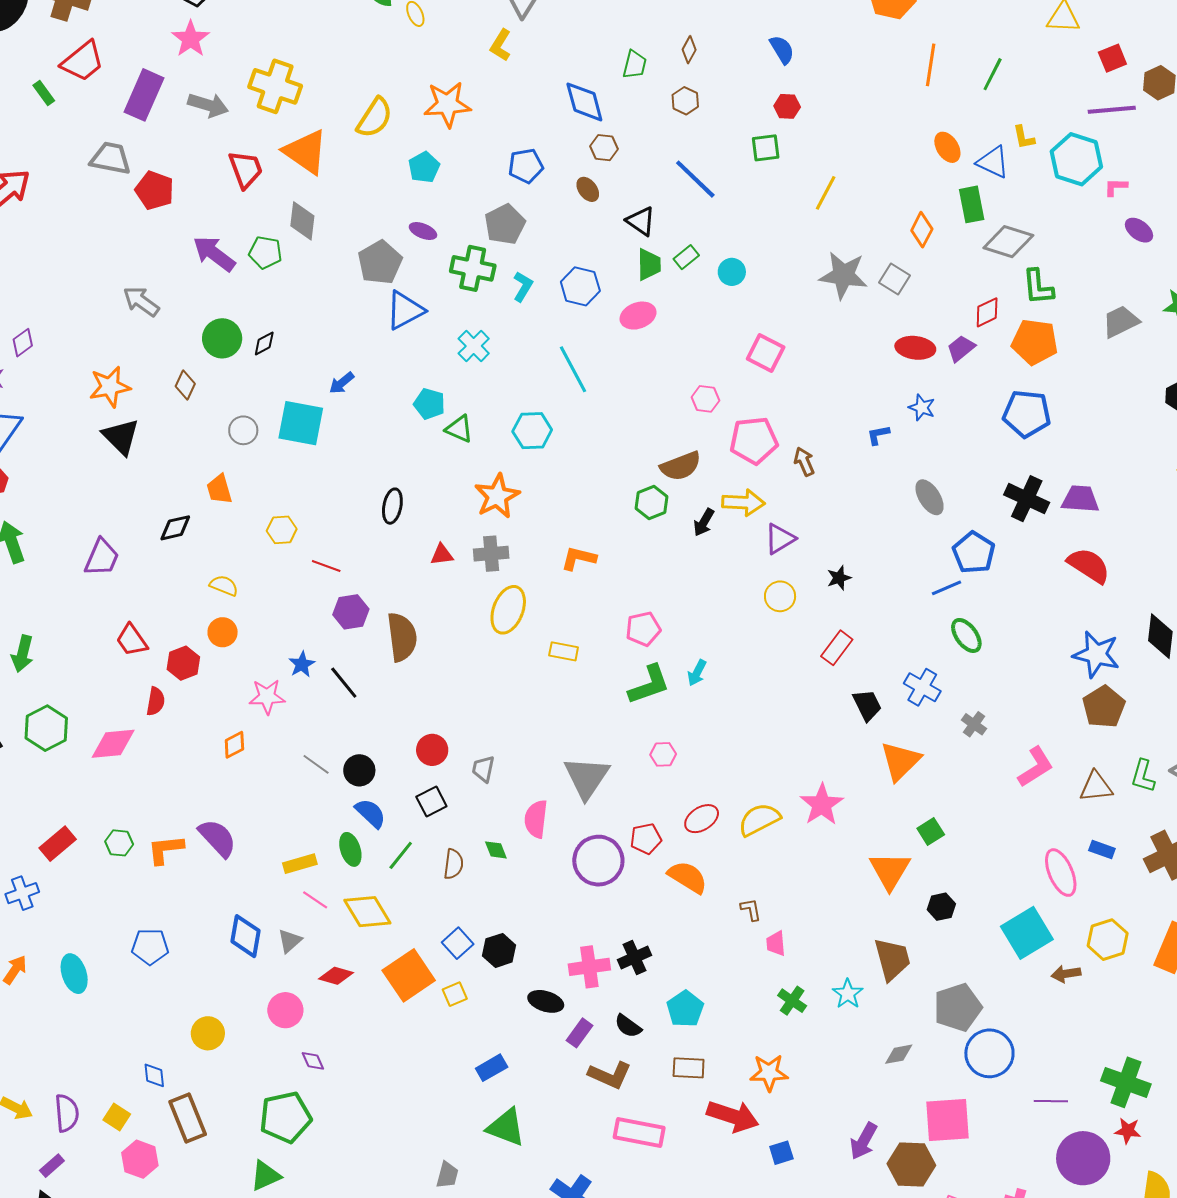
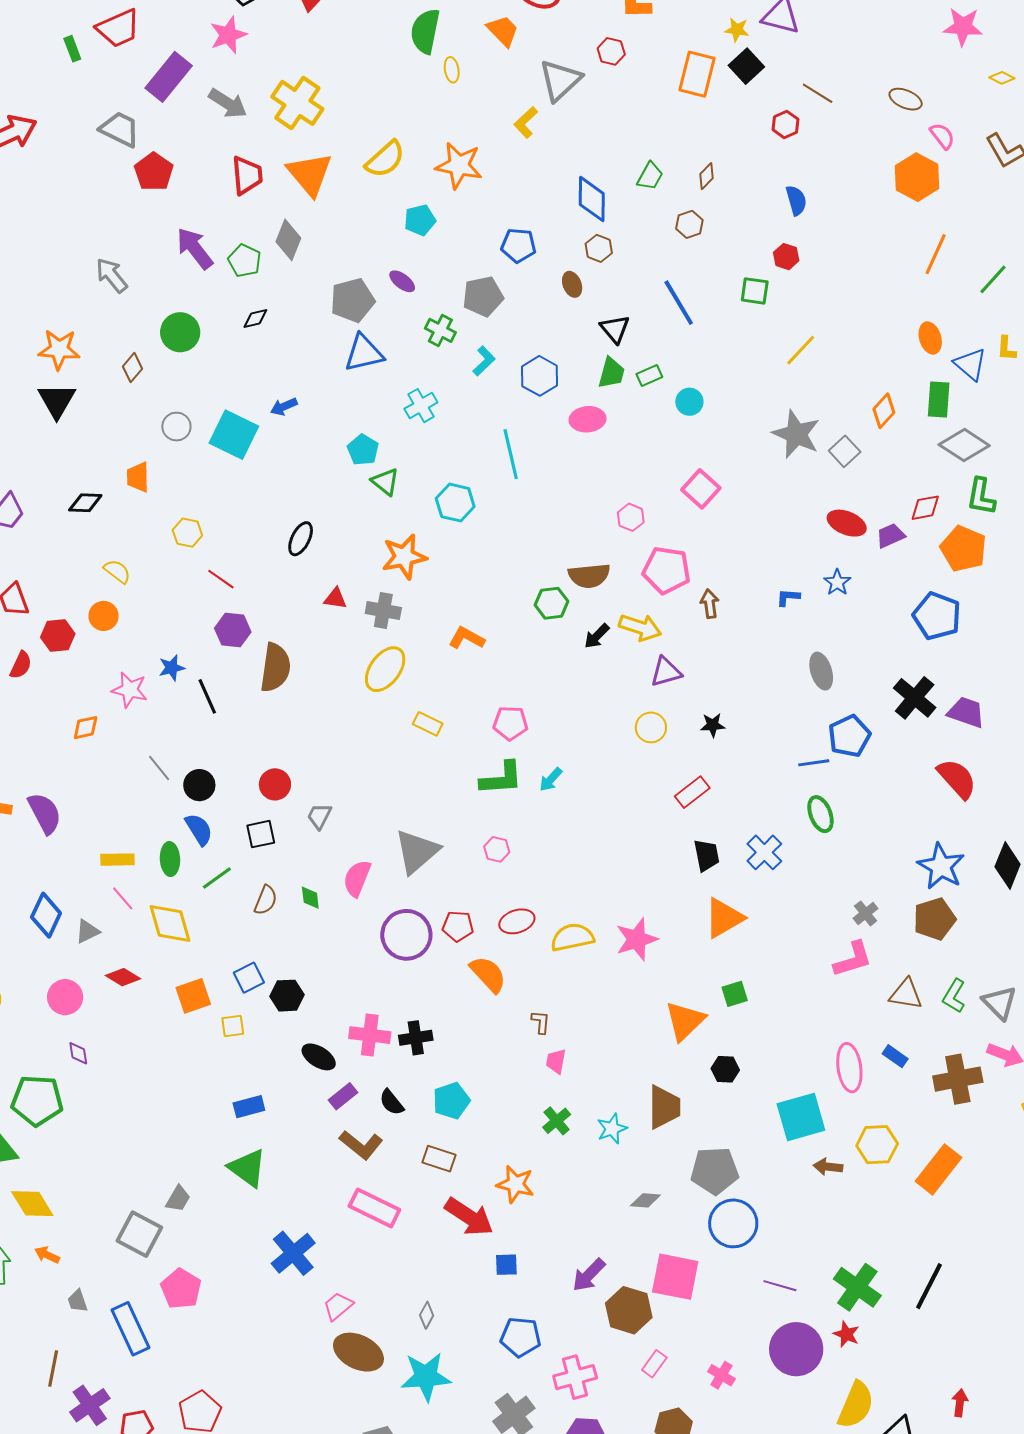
green cross: (473, 268) -> (440, 330), size x0.7
black diamond: (264, 343) -> (255, 318), moved
gray cross: (974, 724) -> (866, 913), moved
orange square: (409, 975) -> (193, 996), size x0.7

